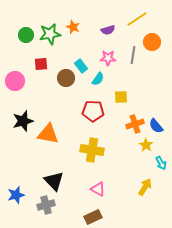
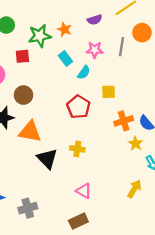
orange star: (73, 27) -> (64, 29), moved
green star: (50, 34) -> (40, 36), moved
brown circle: (66, 78) -> (23, 95), moved
red pentagon: (93, 111) -> (78, 107), turned 30
yellow cross: (92, 150) -> (77, 149), size x0.6
black triangle: (54, 181) -> (47, 159), moved

